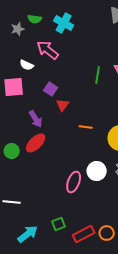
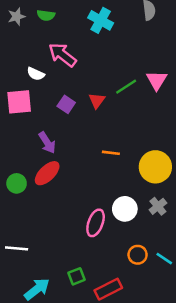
cyan cross: (64, 23) -> (101, 20), moved
gray star: (18, 29) -> (17, 17), moved
green line: (98, 75) -> (126, 87), turned 48
red triangle: (63, 105) -> (97, 101), moved
orange circle: (107, 233) -> (138, 255), moved

